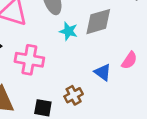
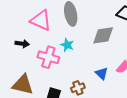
cyan star: (68, 31) -> (67, 45), moved

